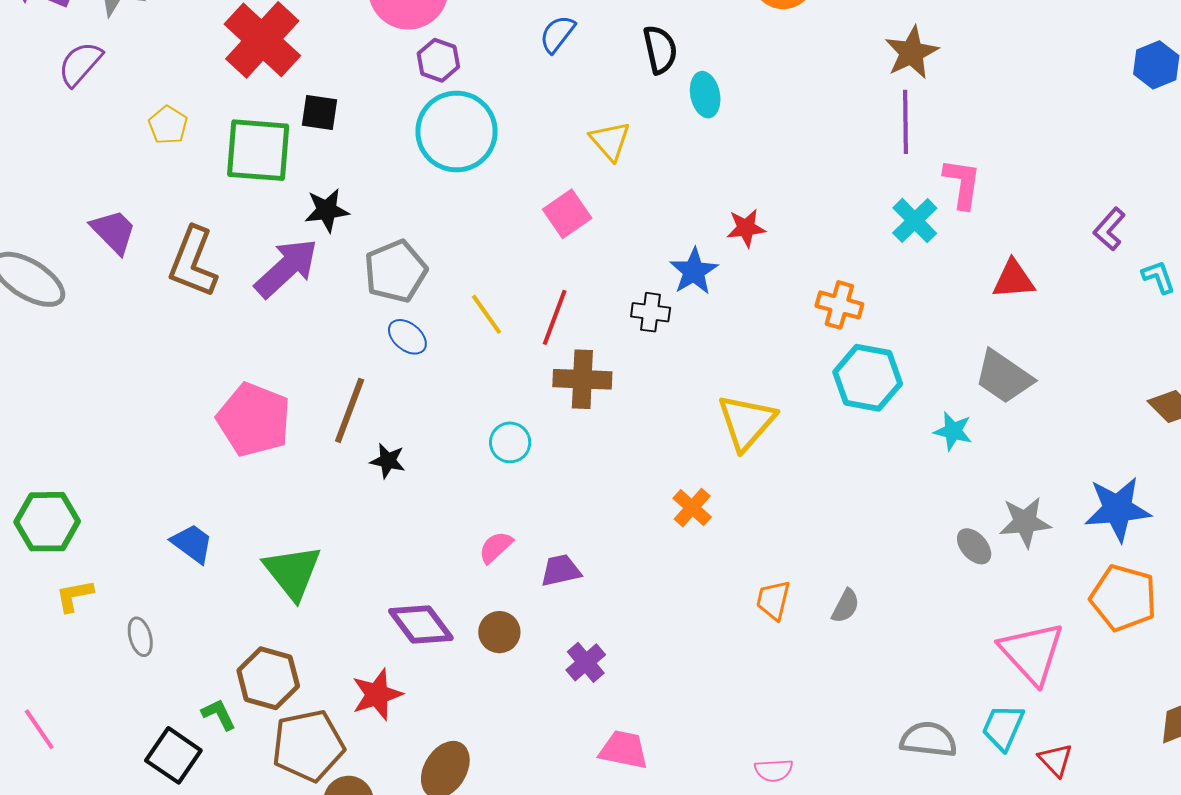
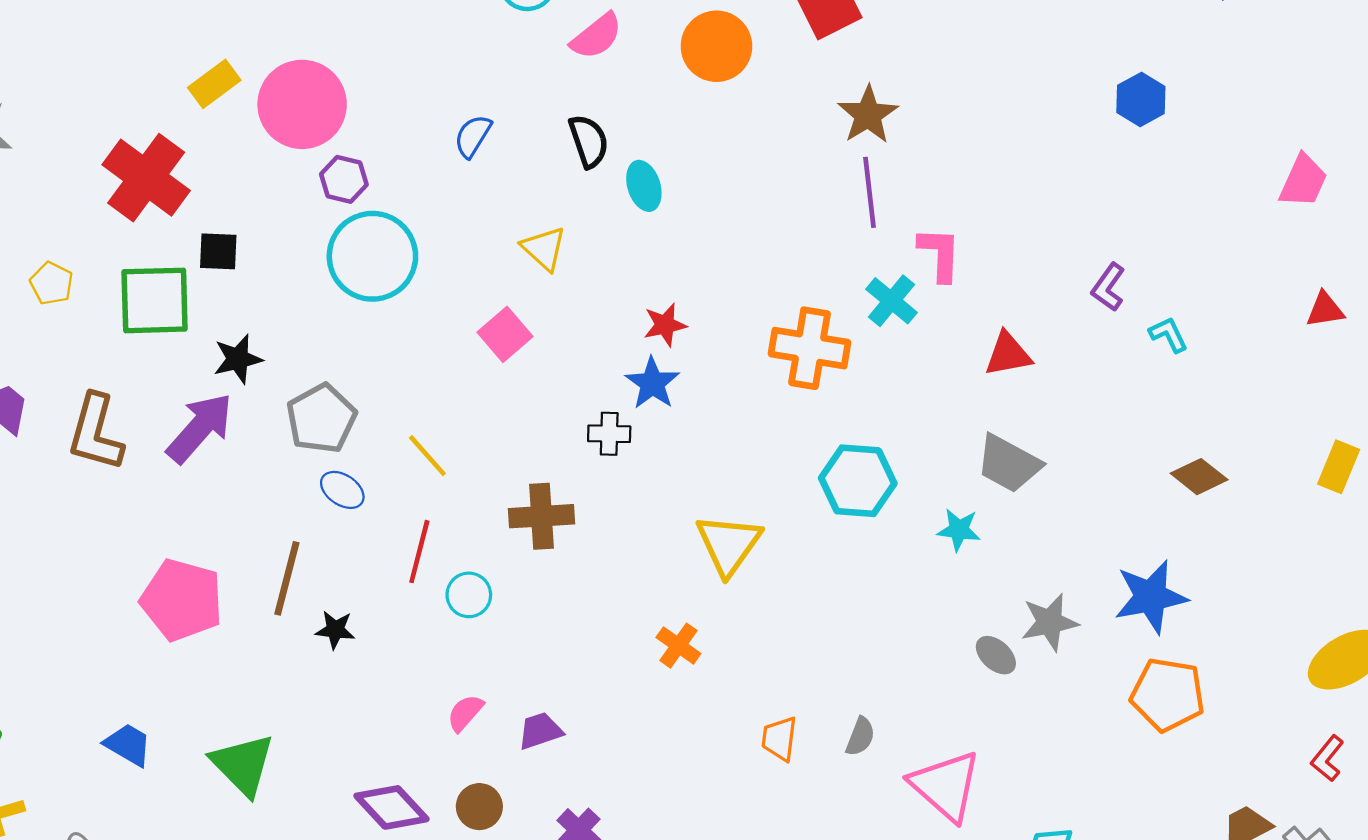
red star: (746, 228) -> (665, 325), moved
orange cross: (839, 305) -> (810, 348), moved, size x1.5
red line: (555, 317) -> (419, 552), moved
pink triangle: (1032, 653) -> (946, 786), moved

